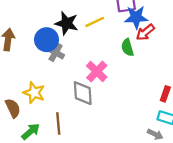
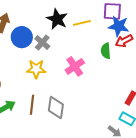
blue circle: (47, 40) -> (22, 37), moved
yellow star: (34, 93) -> (36, 69), moved, turned -30
gray diamond: (83, 93) -> (56, 108), moved

